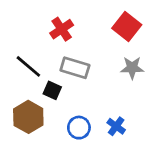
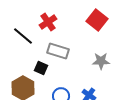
black line: (28, 66) -> (23, 36), moved
gray star: (132, 68) -> (101, 61), moved

